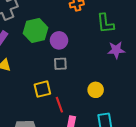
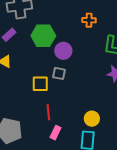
yellow square: (42, 89) -> (40, 84), moved
yellow circle: (96, 90) -> (92, 119), moved

